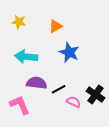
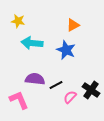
orange triangle: (56, 26) -> (73, 25), moved
cyan arrow: (26, 57) -> (32, 43), moved
pink semicircle: (73, 102) -> (70, 97), turned -72

